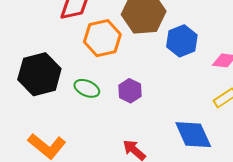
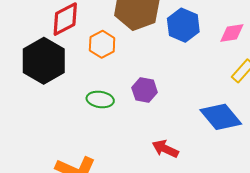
orange hexagon: (102, 38) -> (102, 44), size x0.7
black hexagon: (39, 74) -> (44, 61), moved

